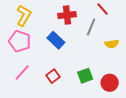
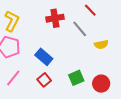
gray line: (91, 27) -> (80, 29), turned -60
blue rectangle: (56, 40) -> (44, 57), moved

